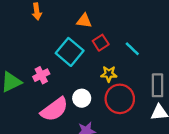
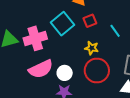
pink cross: (41, 75) -> (35, 38), size x1.6
white circle: (82, 98) -> (65, 73), moved

